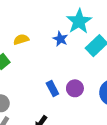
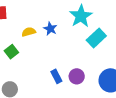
blue star: (60, 39) -> (50, 29), moved

